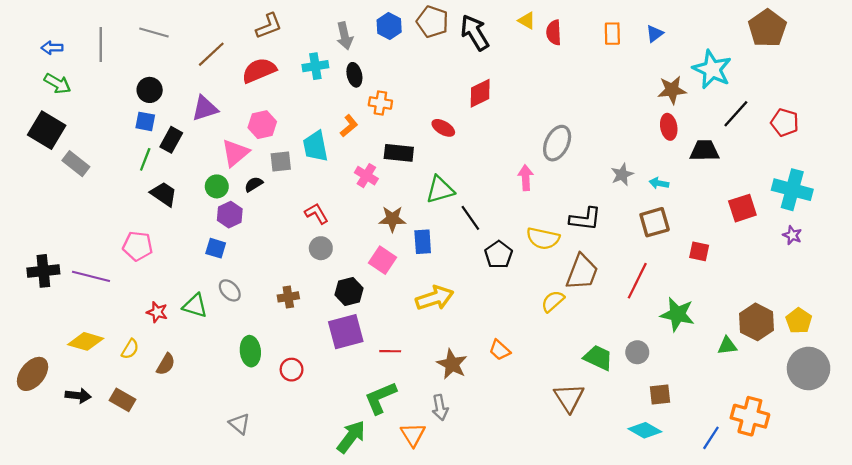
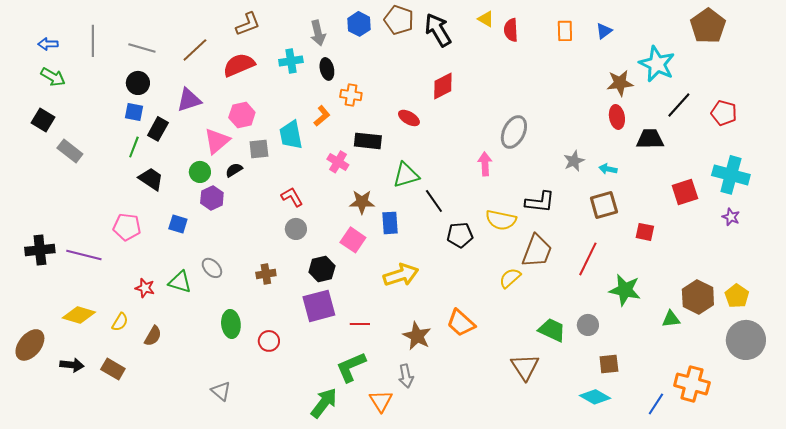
gray line: (154, 33) -> (142, 48), moved
black square: (47, 130) -> (43, 120), size x0.7
blue square: (216, 248) -> (178, 224), moved
black pentagon: (499, 255) -> (460, 235), turned 30
orange trapezoid: (500, 350) -> (461, 323), size x1.4

